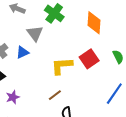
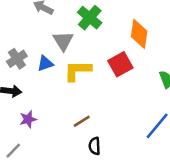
red square: (89, 59) -> (120, 64), moved
yellow L-shape: (62, 66) -> (77, 71), moved

